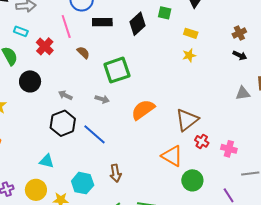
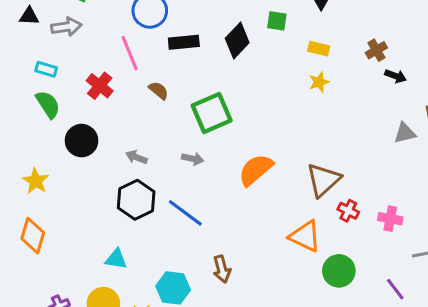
cyan rectangle: (21, 31) -> (46, 69), moved
brown cross: (239, 33) -> (376, 50), moved

